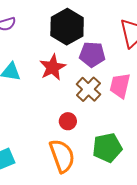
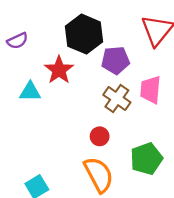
red star: (53, 67) -> (59, 70), moved

